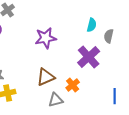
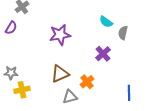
cyan semicircle: (92, 25) -> (106, 22), turned 112
purple cross: (89, 57) -> (103, 54), size x0.7

